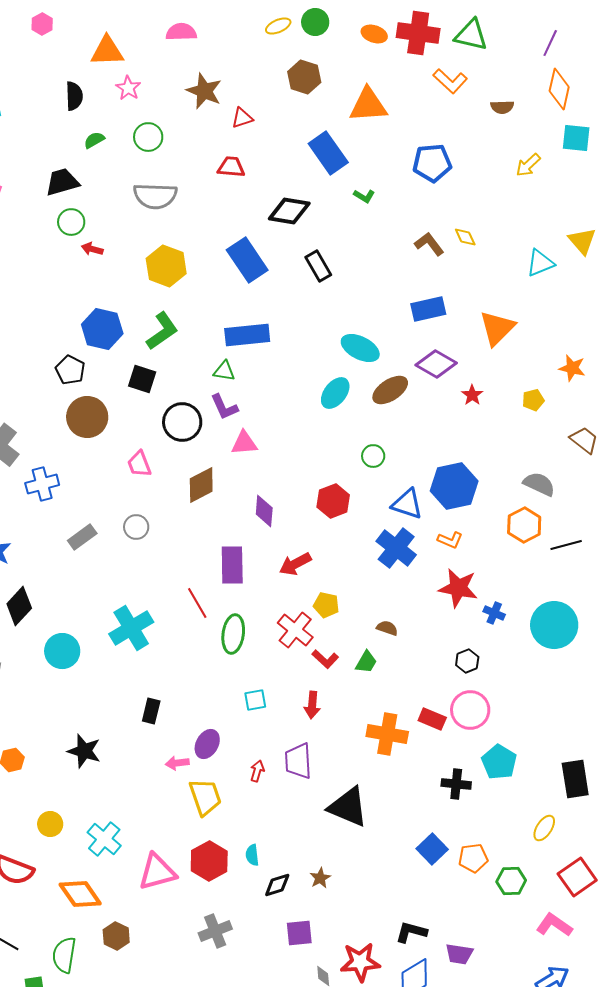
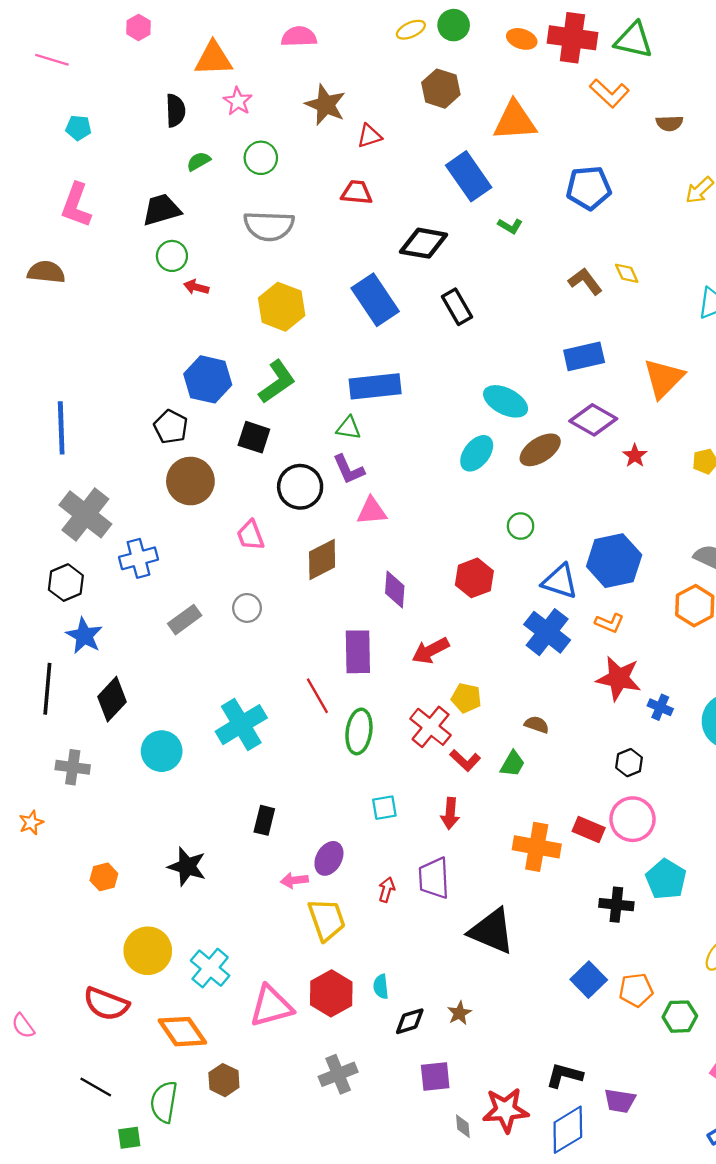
yellow circle: (50, 824) -> (148, 951), size x1.6

